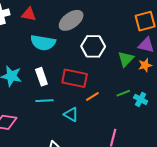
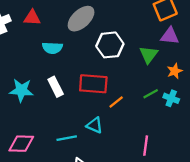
cyan semicircle: (43, 43) -> (52, 48), size x0.7
orange star: (145, 65) -> (175, 71), moved
cyan line: (45, 101) -> (67, 138), moved

